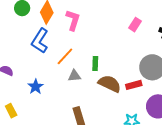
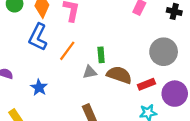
gray triangle: (74, 76) -> (90, 72), moved
red rectangle: (134, 85) -> (146, 84), moved

